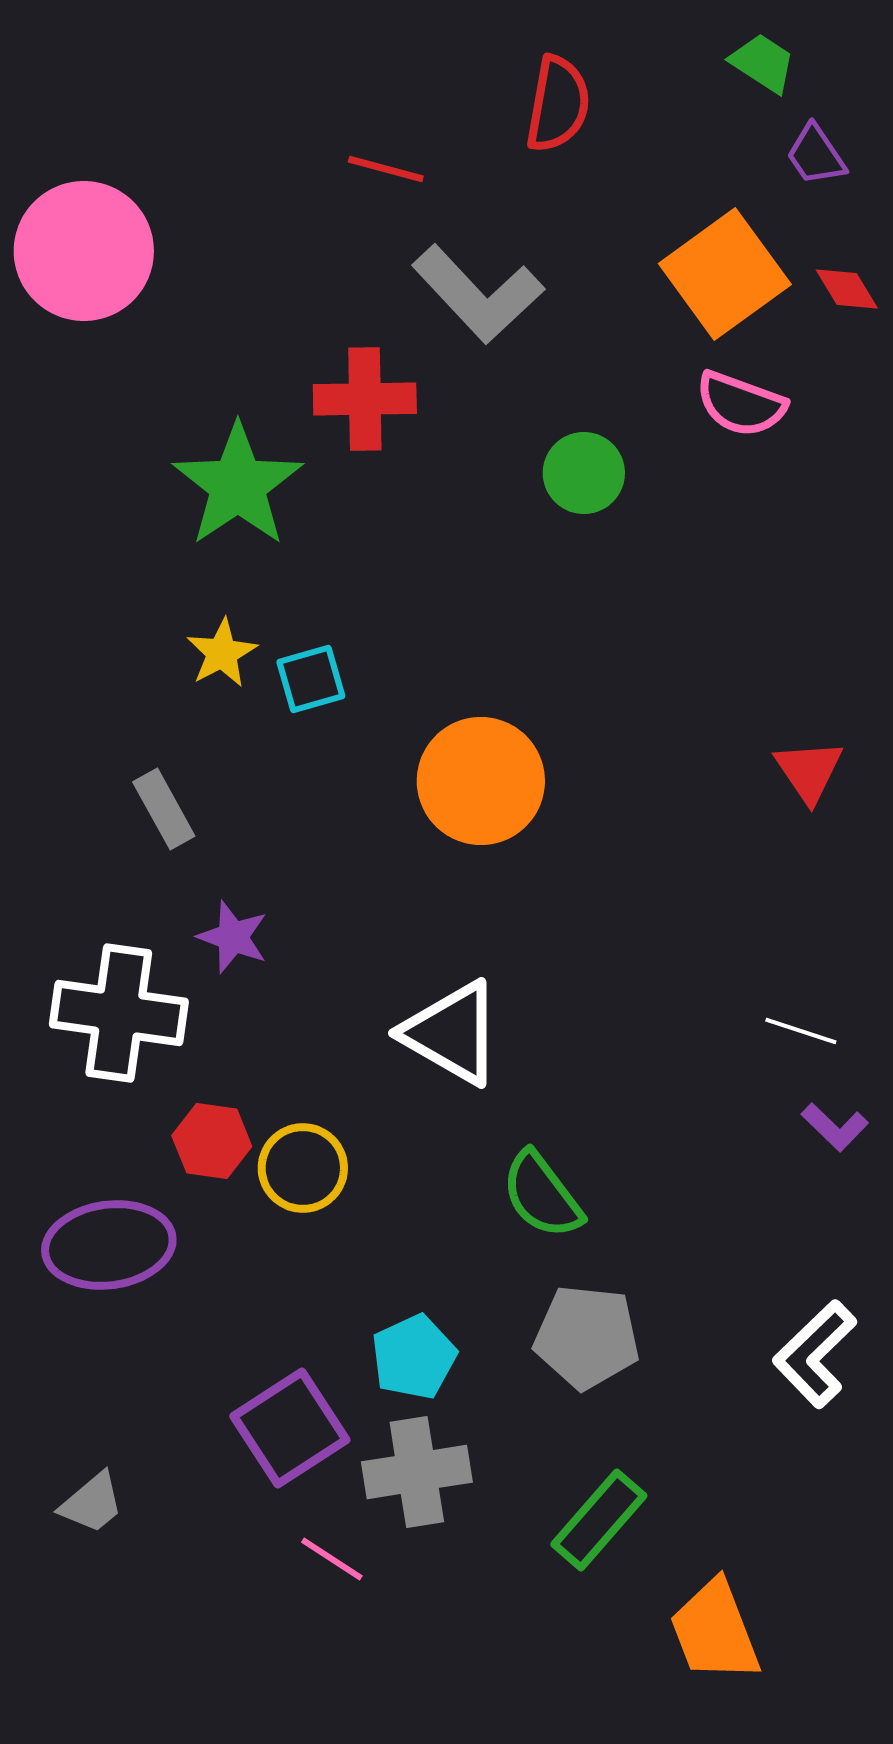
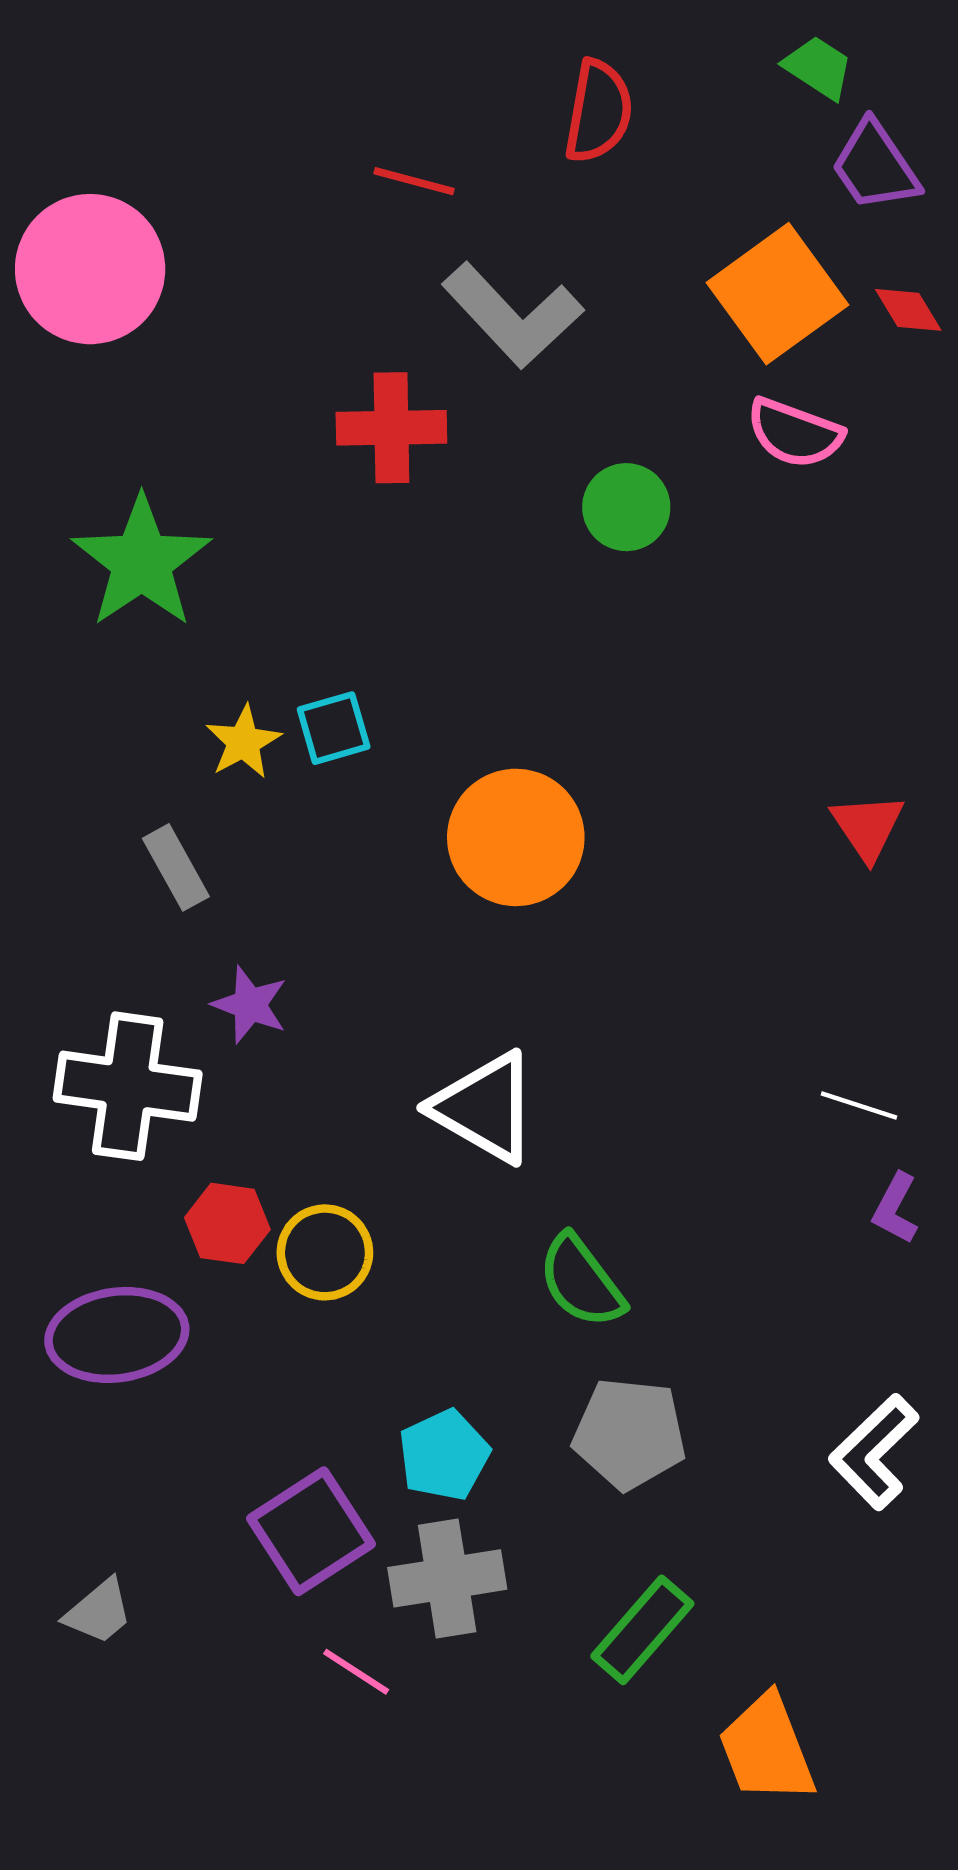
purple trapezoid: (816, 155) -> (875, 166), size x1.4
green star: (238, 485) -> (142, 562), moved
yellow star: (222, 653) -> (243, 742), moved
purple L-shape: (835, 1127) -> (895, 1208), turned 74

